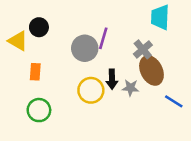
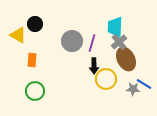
cyan trapezoid: (160, 17) -> (115, 27), moved
purple line: (103, 38) -> (92, 43), moved
gray star: (130, 88) -> (133, 89), moved
yellow circle: (91, 90) -> (106, 79), moved

